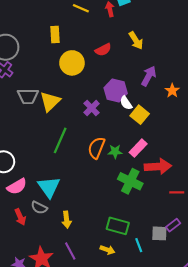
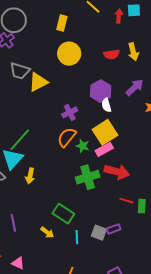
red semicircle: (103, 50) -> (112, 54), moved
purple cross: (92, 108) -> (70, 112), moved
yellow square: (140, 115) -> (105, 132), moved, size x1.4
green line: (60, 140) -> (20, 140), moved
green cross: (130, 181) -> (88, 177), turned 30
yellow arrow: (67, 220) -> (30, 176), moved

